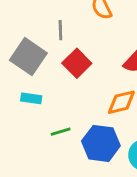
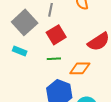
green line: (61, 132) -> (54, 59), moved

